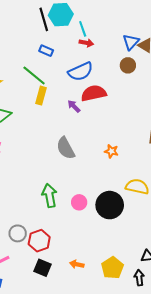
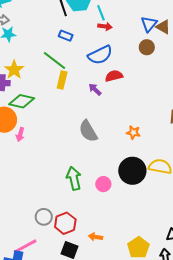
red semicircle: (94, 93) -> (114, 76), size x0.7
black circle: (110, 205) -> (132, 171), moved
orange arrow: (77, 264) -> (95, 237), moved

